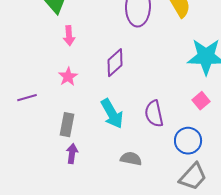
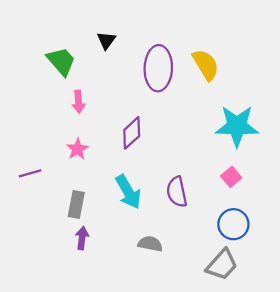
blue circle: (188, 141) -> (233, 224), moved

